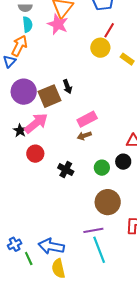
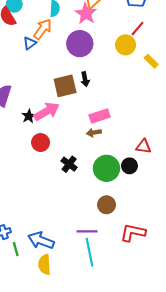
purple circle: (24, 92) -> (80, 44), moved
green circle: (102, 168) -> (106, 168), size x1.6
brown circle: (108, 202) -> (107, 205), size x0.7

